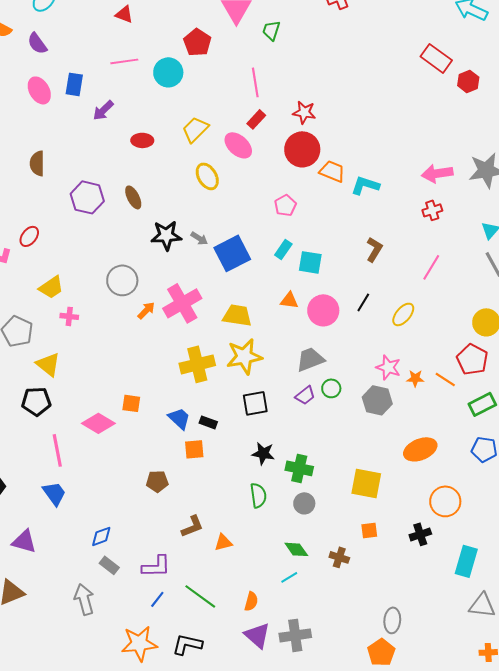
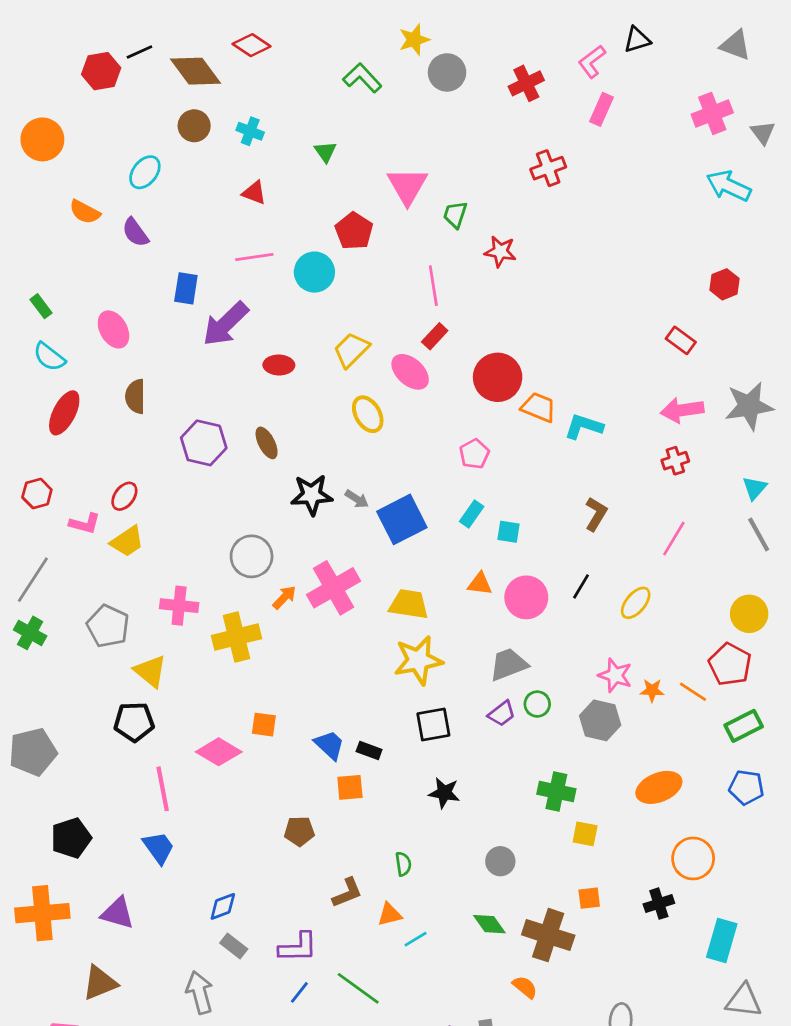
red rectangle: (436, 58) -> (681, 340), moved, size x0.7
pink ellipse: (39, 90) -> (113, 329), moved
purple arrow: (103, 110) -> (226, 324), size x1.6
red star: (304, 112) -> (500, 252), moved
cyan square: (310, 262) -> (509, 532), size x0.7
yellow trapezoid: (51, 287) -> (127, 541), moved
pink cross: (69, 316) -> (179, 606), size x1.5
yellow cross: (197, 364) -> (236, 637), moved
green cross: (299, 468) -> (556, 791), moved
yellow square: (366, 483) -> (585, 834), size x0.6
green semicircle: (258, 495) -> (403, 864), moved, size x0.7
brown cross: (339, 557) -> (548, 935), size x1.8
cyan line: (289, 577) -> (416, 939), moved
orange semicircle: (251, 601) -> (525, 987), moved, turned -66

